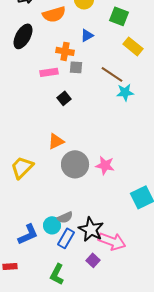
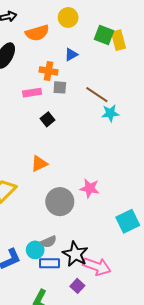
yellow rectangle: (133, 46) -> (118, 40), moved, turned 36
gray circle: (75, 164) -> (60, 202), moved
blue rectangle: (66, 238) -> (50, 263), turned 60

